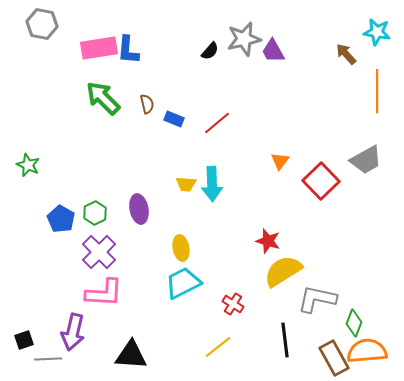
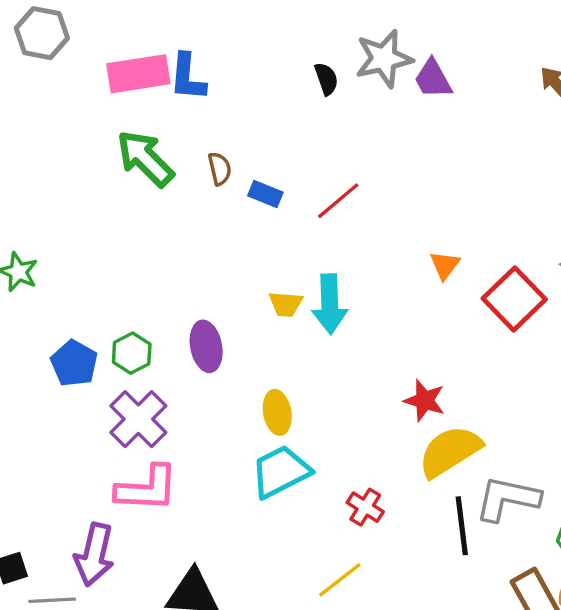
black semicircle: (210, 51) -> (326, 79), turned -60
black line: (285, 340) -> (462, 526), moved

